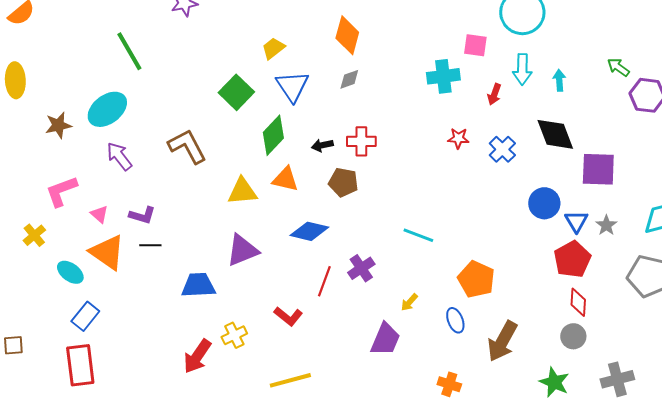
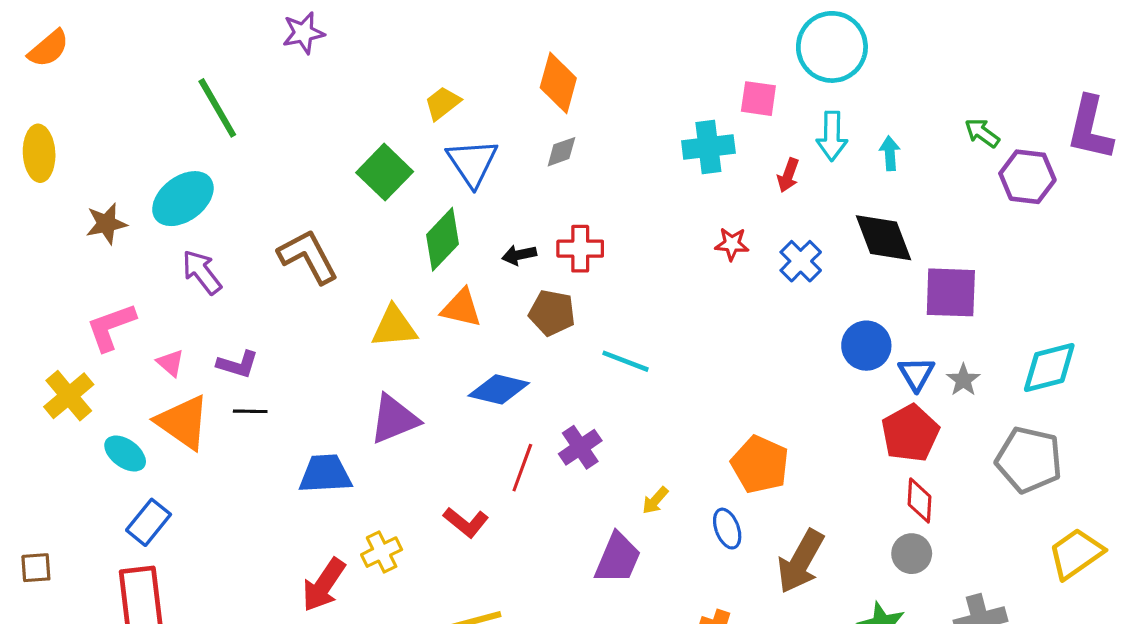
yellow cross: (34, 235) -> (69, 396), size x1.4
cyan line: (418, 235) -> (626, 361), moved

